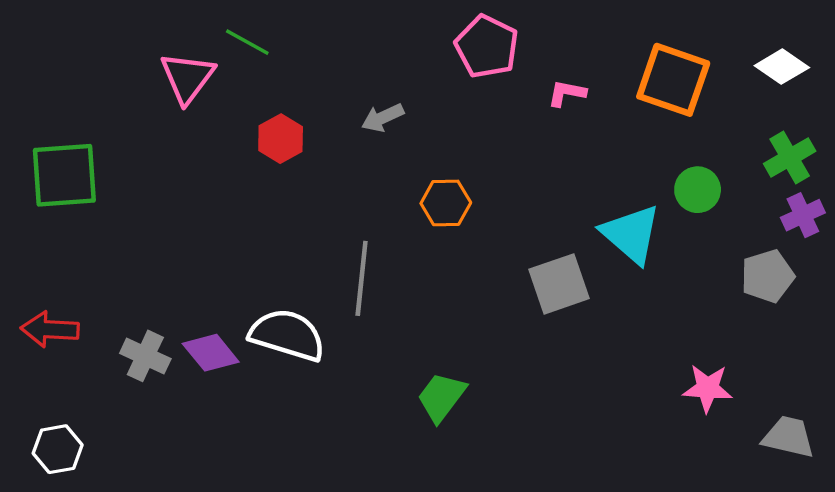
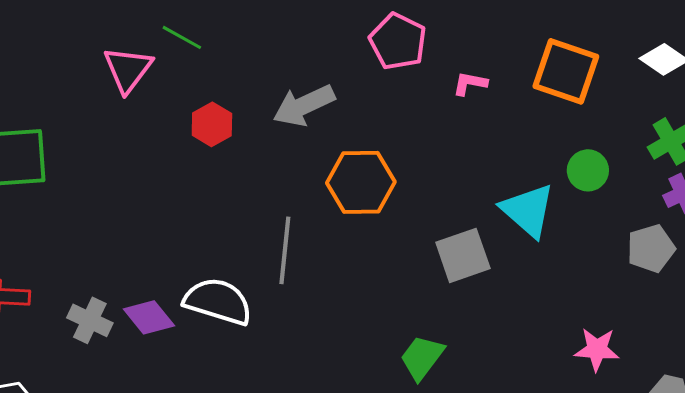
gray arrow: (383, 118) -> (304, 105), size x1.6
orange hexagon: (446, 203) -> (361, 182), size x1.5
green trapezoid: (441, 397) -> (422, 357), moved

